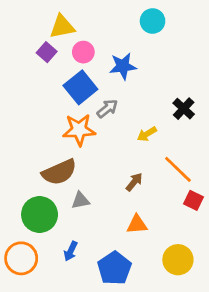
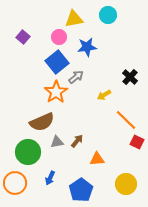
yellow triangle: (62, 27) -> (74, 19), moved
purple square: (47, 52) -> (23, 37), moved
orange star: (79, 130) -> (56, 92), turned -30
brown arrow: (134, 182) -> (77, 141), moved

